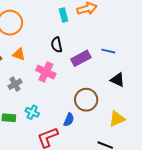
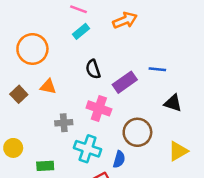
cyan rectangle: (64, 15) -> (81, 31), moved, turned 72
pink cross: (46, 72) -> (99, 108), moved
gray cross: (15, 84) -> (64, 123), moved, turned 32
cyan cross: (32, 112) -> (88, 149), moved, size x1.5

